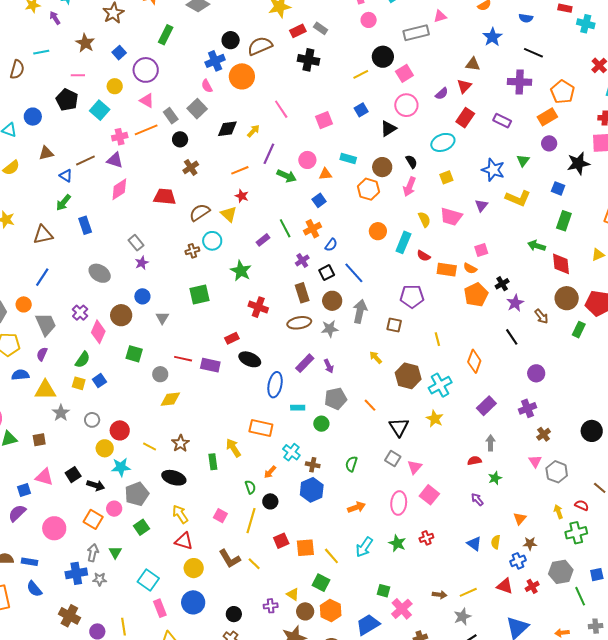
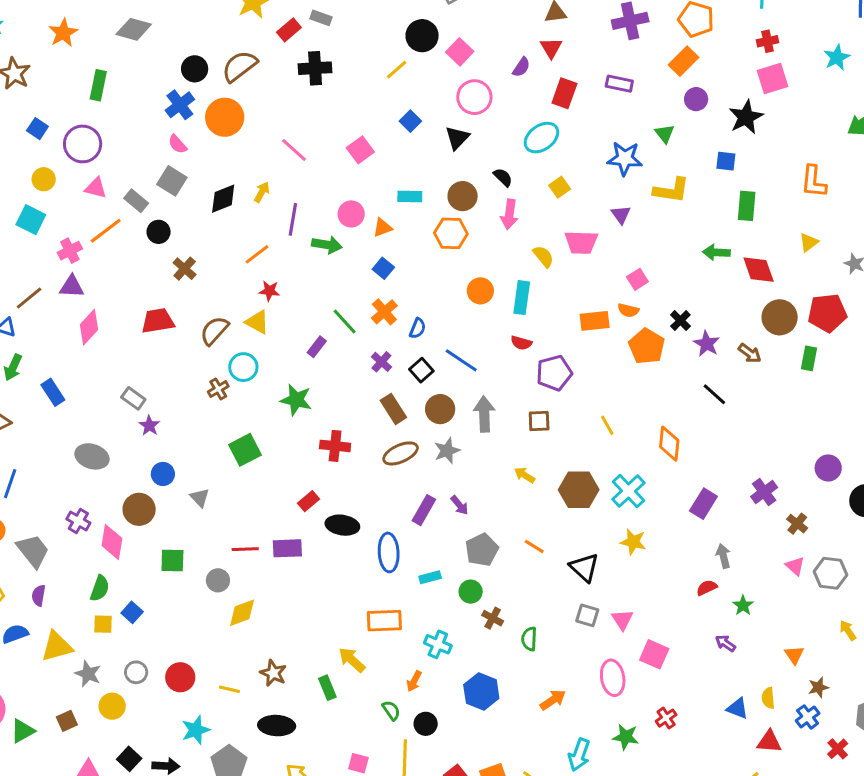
red semicircle: (424, 256) -> (521, 343), moved
purple circle: (536, 373) -> (828, 468), moved
yellow circle: (105, 448) -> (112, 706), moved
brown cross: (313, 465) -> (493, 618), moved, turned 32
red triangle: (505, 586) -> (769, 742), moved

